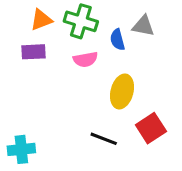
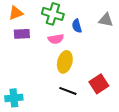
orange triangle: (41, 20) -> (16, 13), moved
gray triangle: (143, 26) -> (106, 20), moved
yellow ellipse: (122, 91) -> (65, 62), moved

